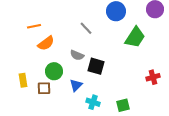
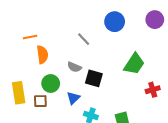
green trapezoid: (135, 37) -> (134, 64), moved
orange semicircle: (46, 43) -> (42, 55), turned -60
yellow rectangle: (23, 80) -> (19, 93), size x1.5

